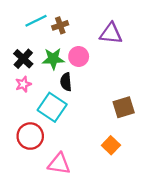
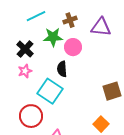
brown cross: (60, 25) -> (70, 20), moved
green star: (53, 59) -> (53, 37), moved

